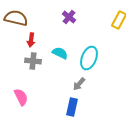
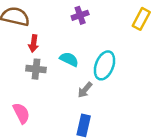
purple cross: (69, 17) -> (80, 15), turned 32
gray arrow: (79, 84) -> (85, 90), moved

